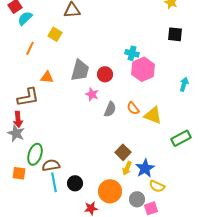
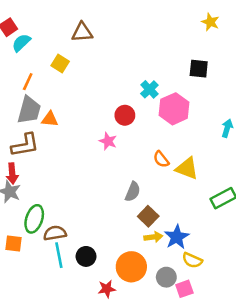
black square: (175, 34) -> (199, 69), moved
cyan cross: (132, 53) -> (149, 89), moved, turned 32
gray trapezoid: (80, 70) -> (29, 110), moved
gray semicircle: (110, 109) -> (133, 192), moved
yellow arrow: (127, 168) -> (153, 237), turned -120

